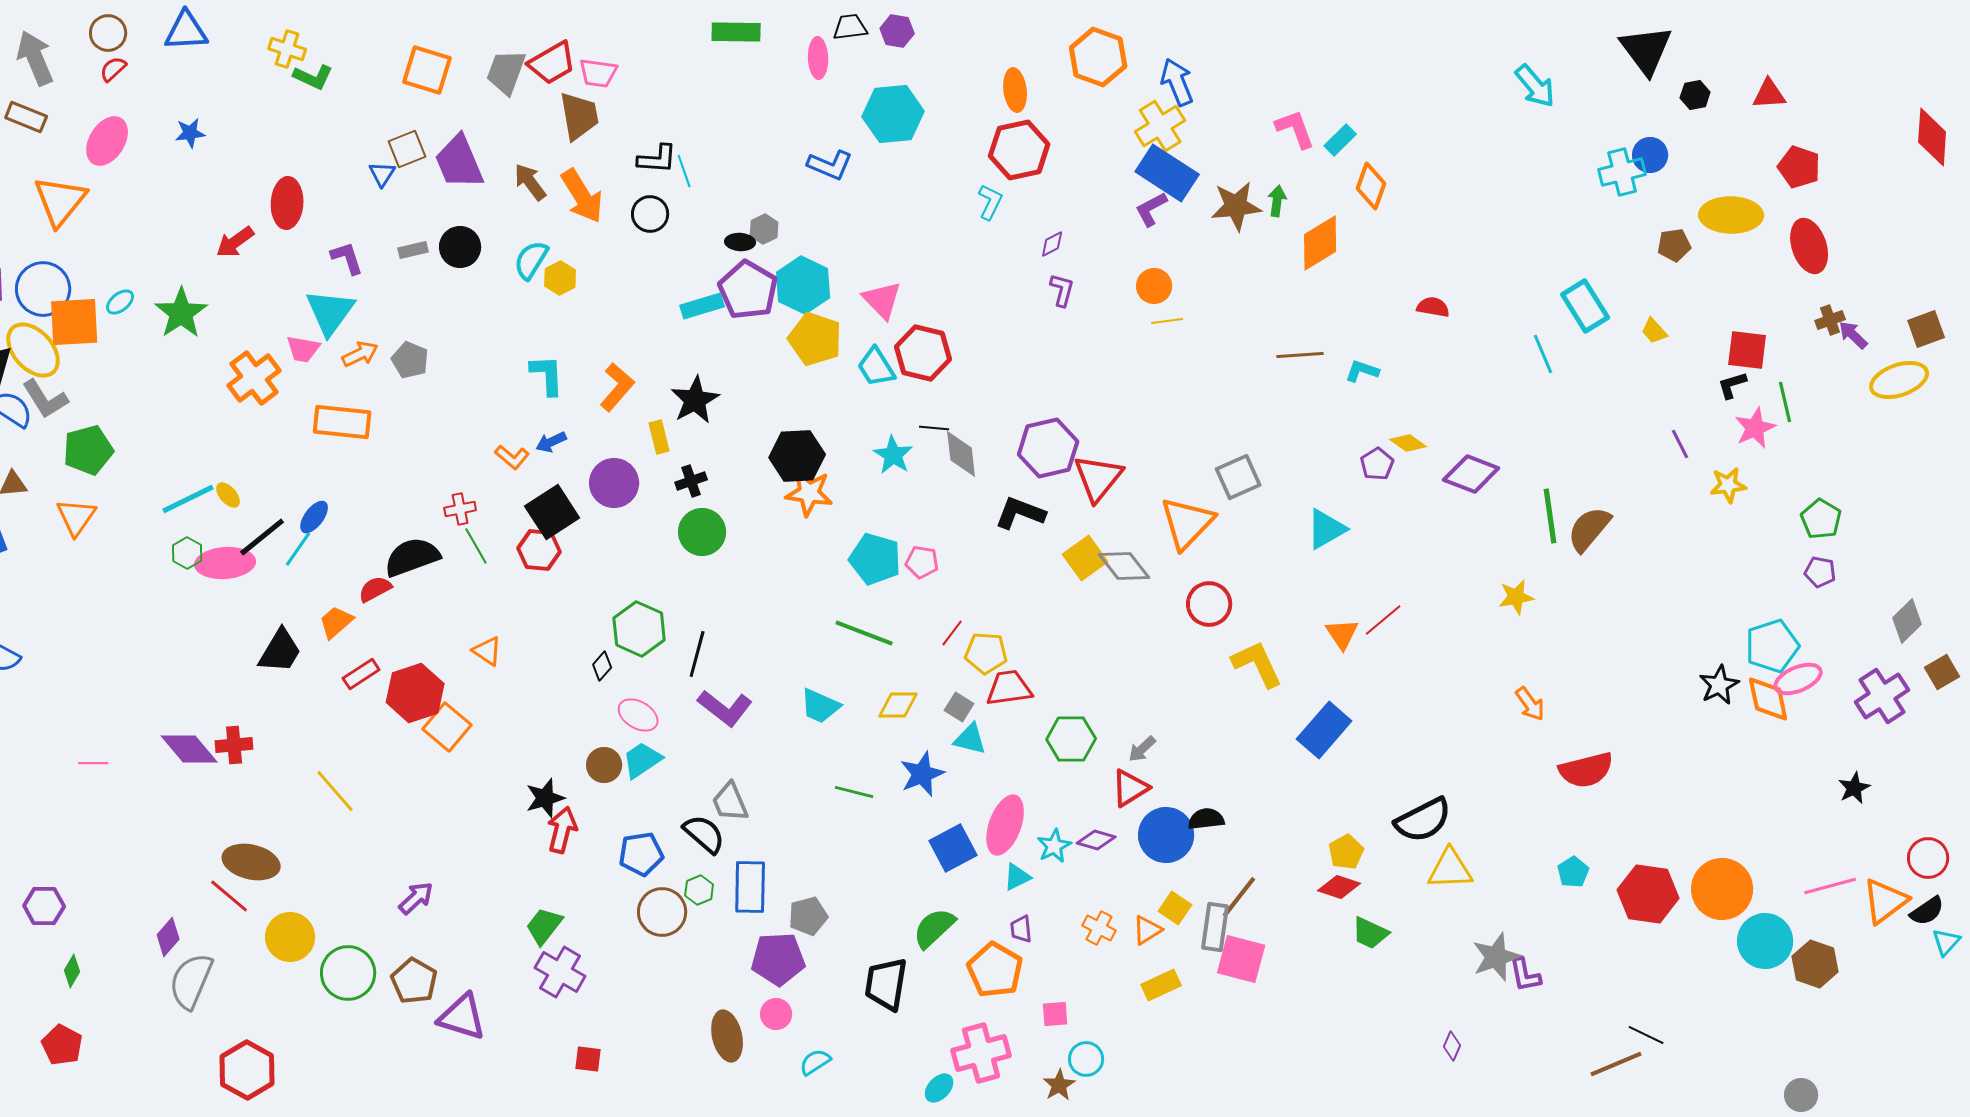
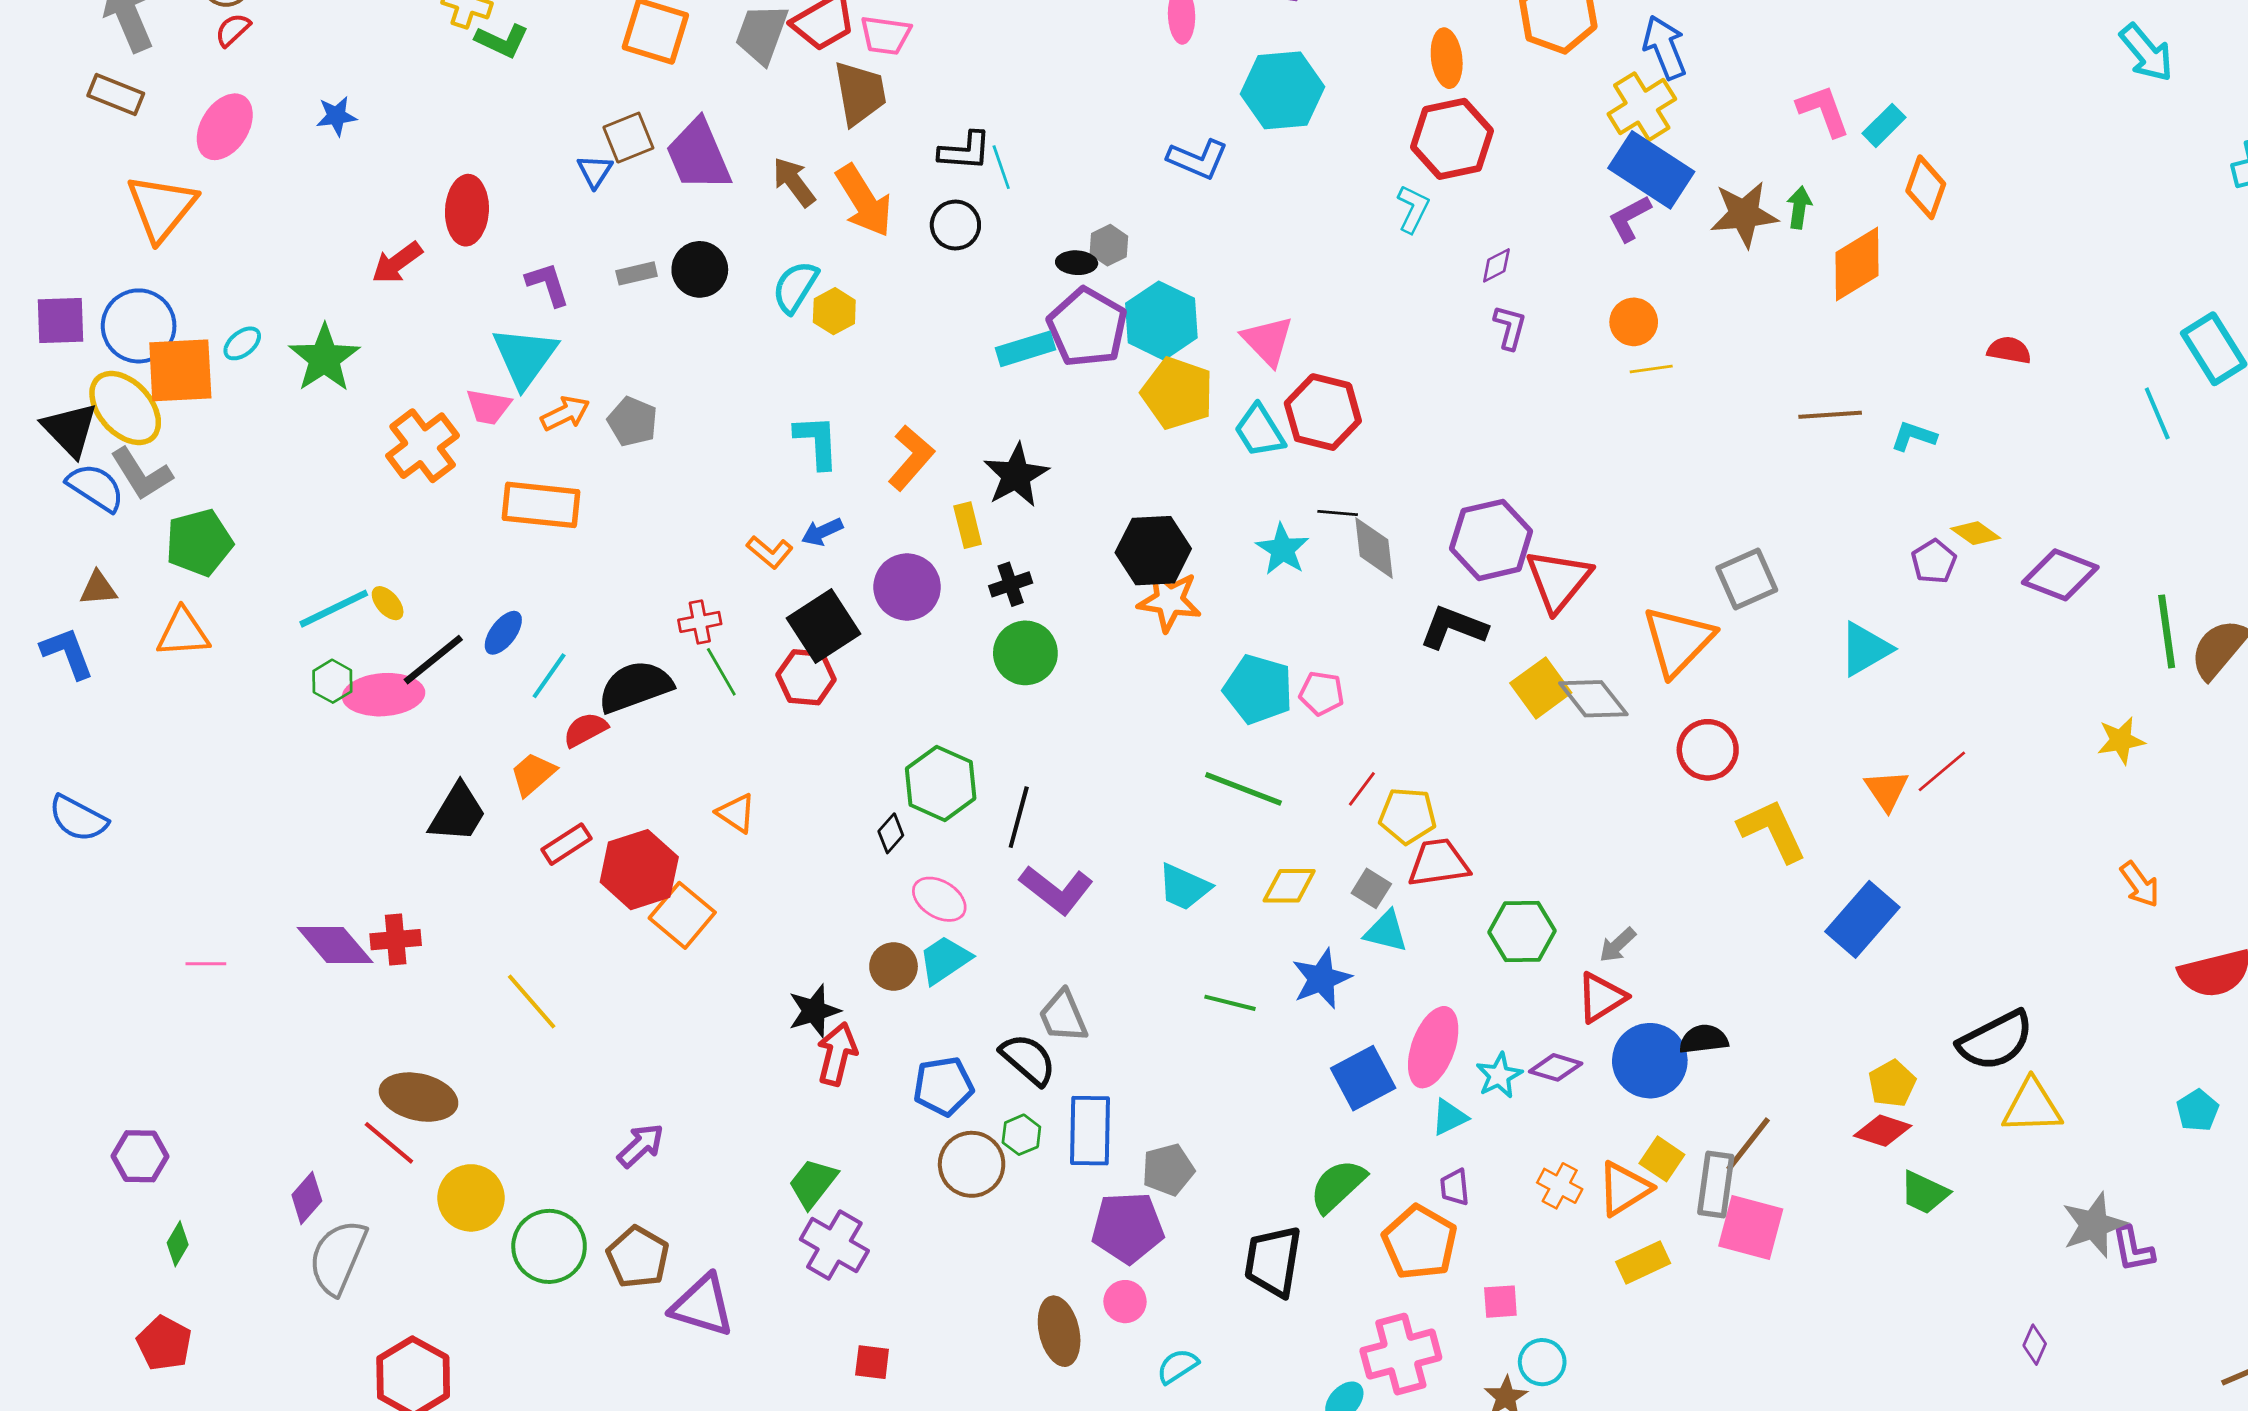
orange triangle: (76, 517) -> (183, 633), turned 51
cyan line: (298, 549) -> (549, 676), moved
orange triangle: (1147, 930) -> (1624, 1189), size x1.4

